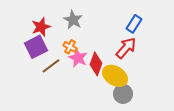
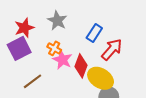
blue rectangle: (134, 24) -> (94, 33), moved
brown line: (51, 66) -> (33, 81), moved

